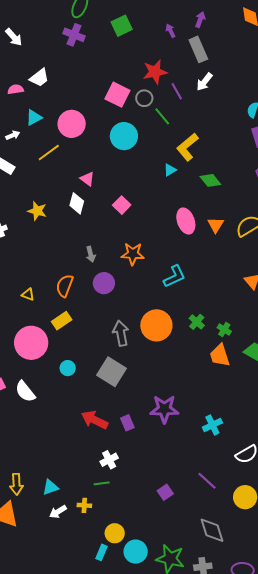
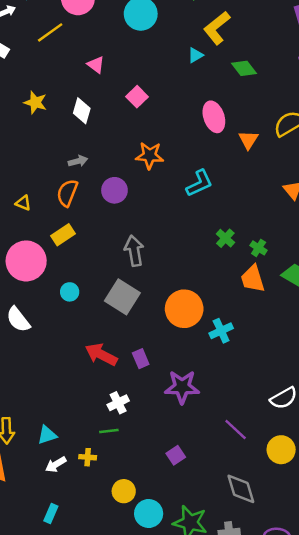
white diamond: (77, 203) -> (82, 111), moved
orange triangle: (216, 225) -> (248, 140), moved
gray arrow: (91, 254) -> (78, 161), moved, turned -91
orange circle: (156, 325) -> (184, 309), moved
purple star: (164, 409) -> (182, 387), moved
cyan cross: (212, 425) -> (221, 331), moved
purple square: (165, 492) -> (176, 455), moved
cyan rectangle: (101, 552) -> (51, 514), moved

